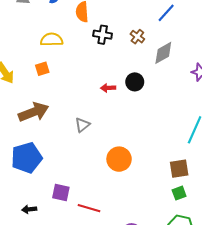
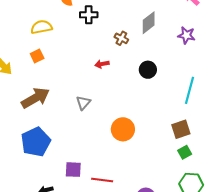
brown cross: (137, 37) -> (121, 38), moved
black circle: (135, 82) -> (148, 70), moved

